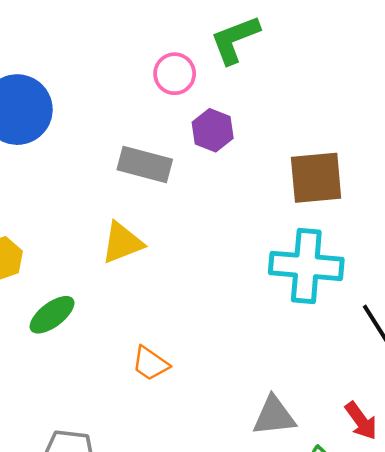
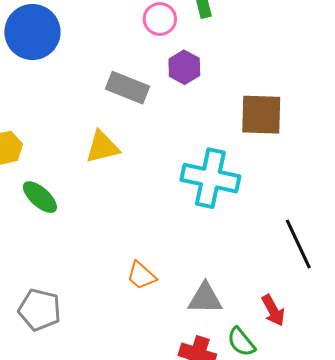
cyan cross: (306, 266) -> (210, 178), moved
green ellipse: (52, 315) -> (40, 197), turned 72
orange trapezoid: (150, 364) -> (141, 276), moved

